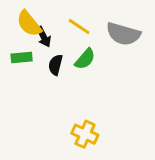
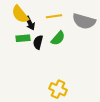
yellow line: (79, 27) -> (54, 16), turned -42
green rectangle: (22, 58) -> (23, 38), moved

